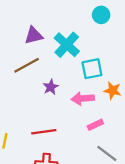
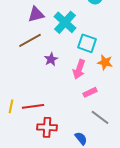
cyan square: (92, 69) -> (87, 43), turned 30
pink arrow: (83, 98) -> (79, 69), turned -66
red line: (44, 132) -> (33, 106), moved

